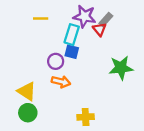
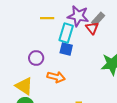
yellow line: (41, 19) -> (47, 18), moved
purple circle: (56, 61) -> (36, 58), moved

